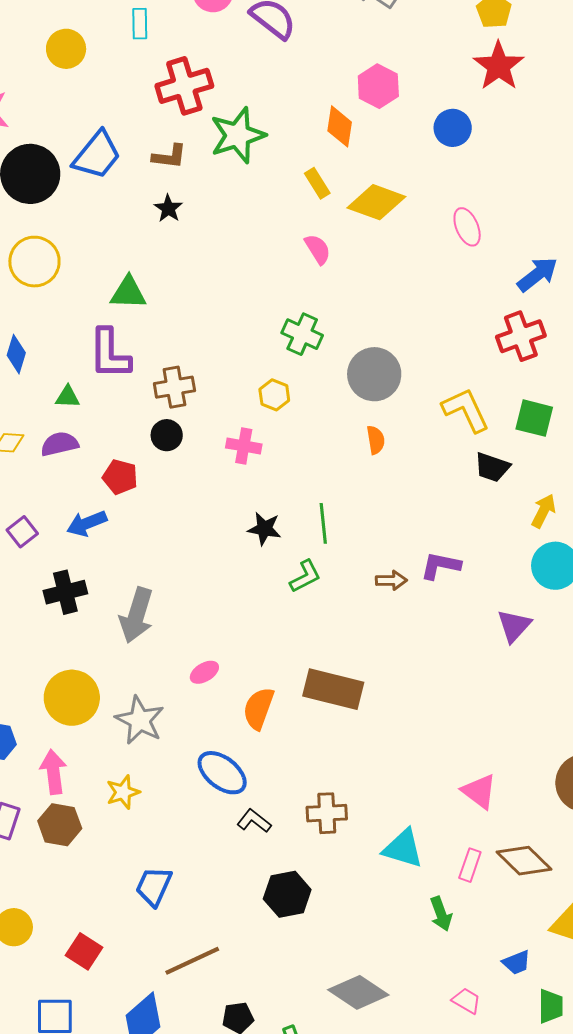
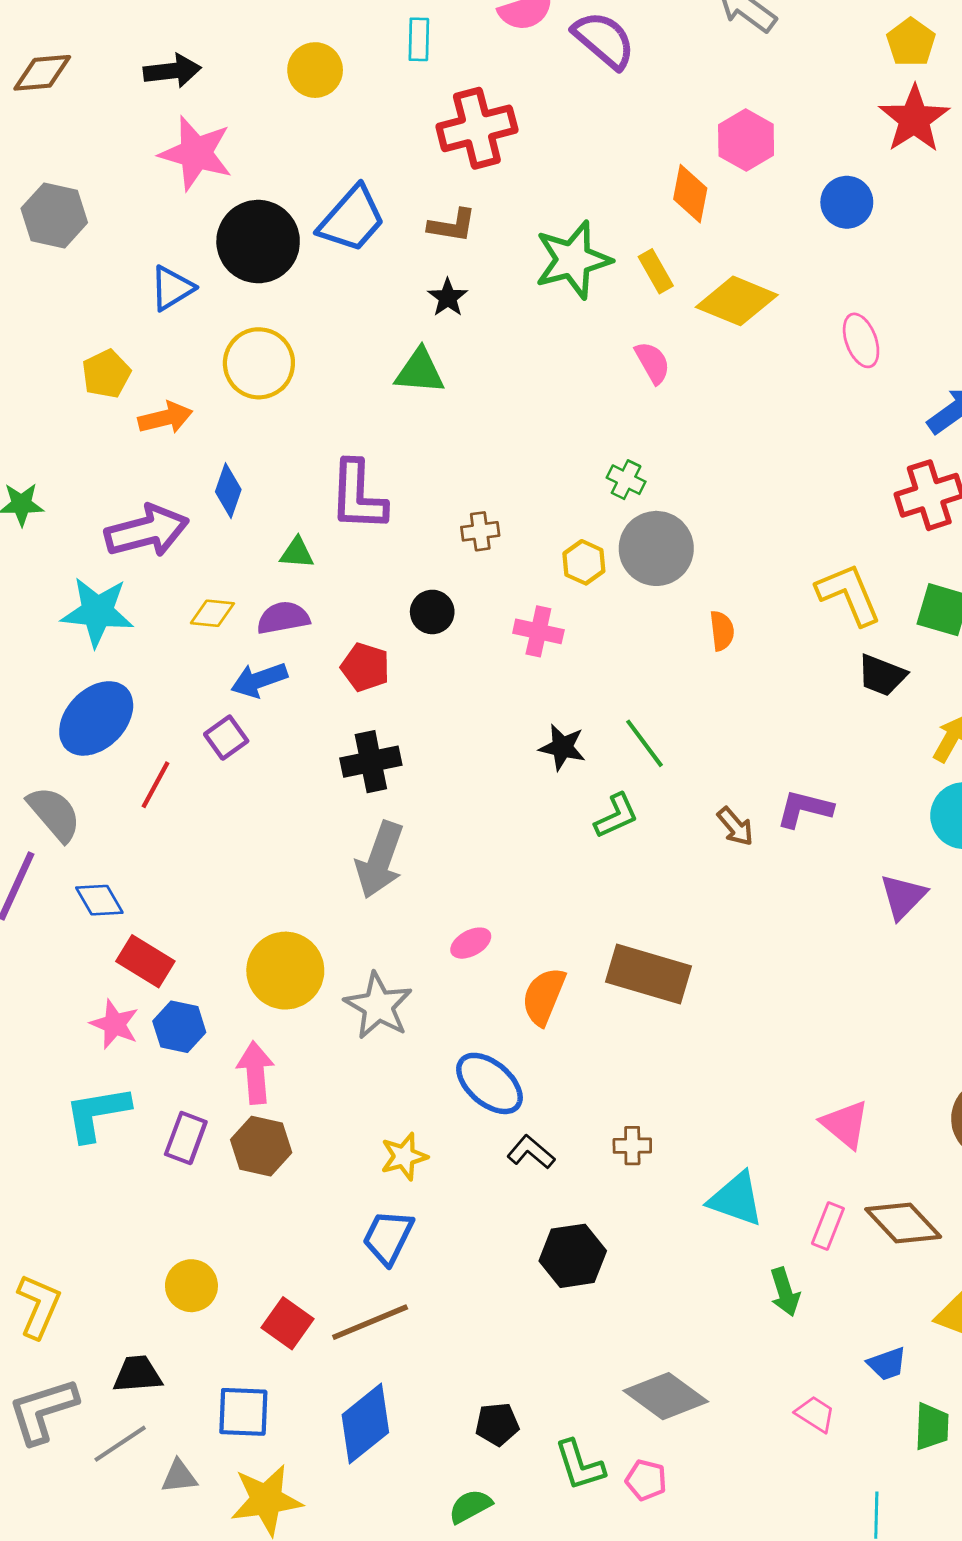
green star: (238, 135) -> (573, 260), moved
green triangle: (128, 293) -> (420, 371), moved
green cross: (302, 334) -> (626, 480), size x0.7
gray circle: (374, 374) -> (656, 548), moved
brown cross: (174, 387) -> (480, 531), moved, size x0.7
blue arrow: (87, 523) -> (259, 680), moved
green line: (323, 523) -> (644, 743), turned -33
brown arrow: (391, 580) -> (735, 826), turned 48
black cross: (65, 592) -> (371, 762), moved
yellow star: (123, 792) -> (404, 1156), moved
brown cross: (327, 813) -> (632, 1146), size x0.7
brown line: (192, 961) -> (370, 1322), moved

